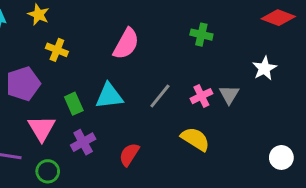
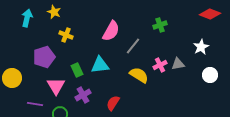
green cross: (201, 35) -> (160, 25), turned -32
gray triangle: (229, 94) -> (178, 64), turned 48
gray line: (160, 96) -> (133, 46), moved
yellow semicircle: (195, 139) -> (139, 75), moved
white circle: (281, 157) -> (210, 75), moved

